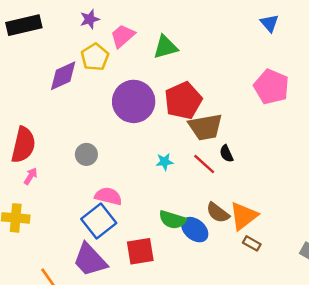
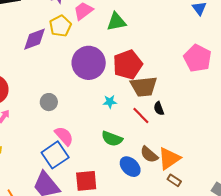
cyan star: (165, 162) -> (110, 102), moved
pink semicircle: (108, 196) -> (64, 136), turned 30
green semicircle: (172, 220) -> (112, 139), moved

